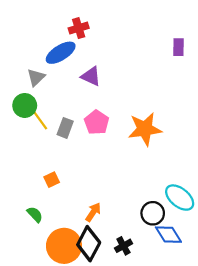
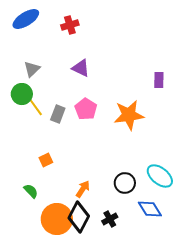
purple rectangle: (179, 47) -> (159, 80), moved
blue ellipse: (61, 53) -> (26, 19), moved
black circle: (153, 213) -> (125, 183), moved

